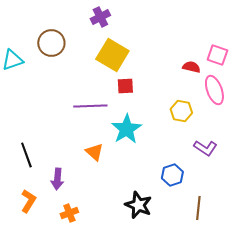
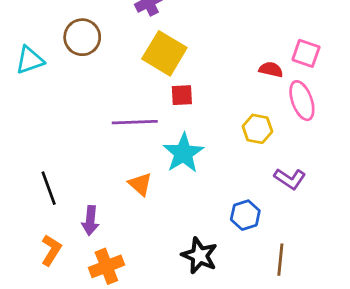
orange cross: (69, 213) -> (106, 266), size x1.4

